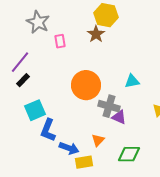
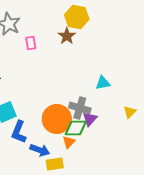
orange circle: (86, 85) -> (57, 119), moved
purple triangle: (119, 117) -> (90, 119), turned 49
green diamond: (129, 154) -> (76, 128), moved

